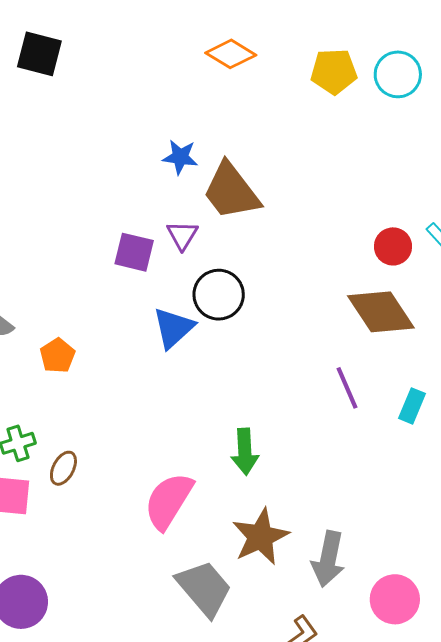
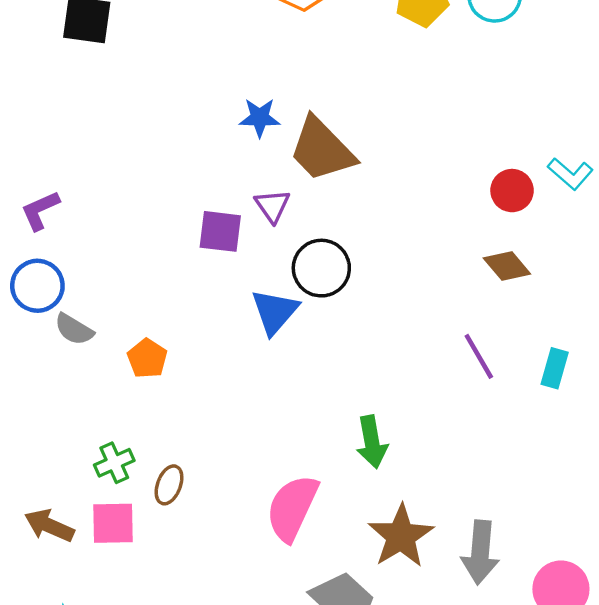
brown diamond: (381, 312) -> (507, 266), size x0.6

